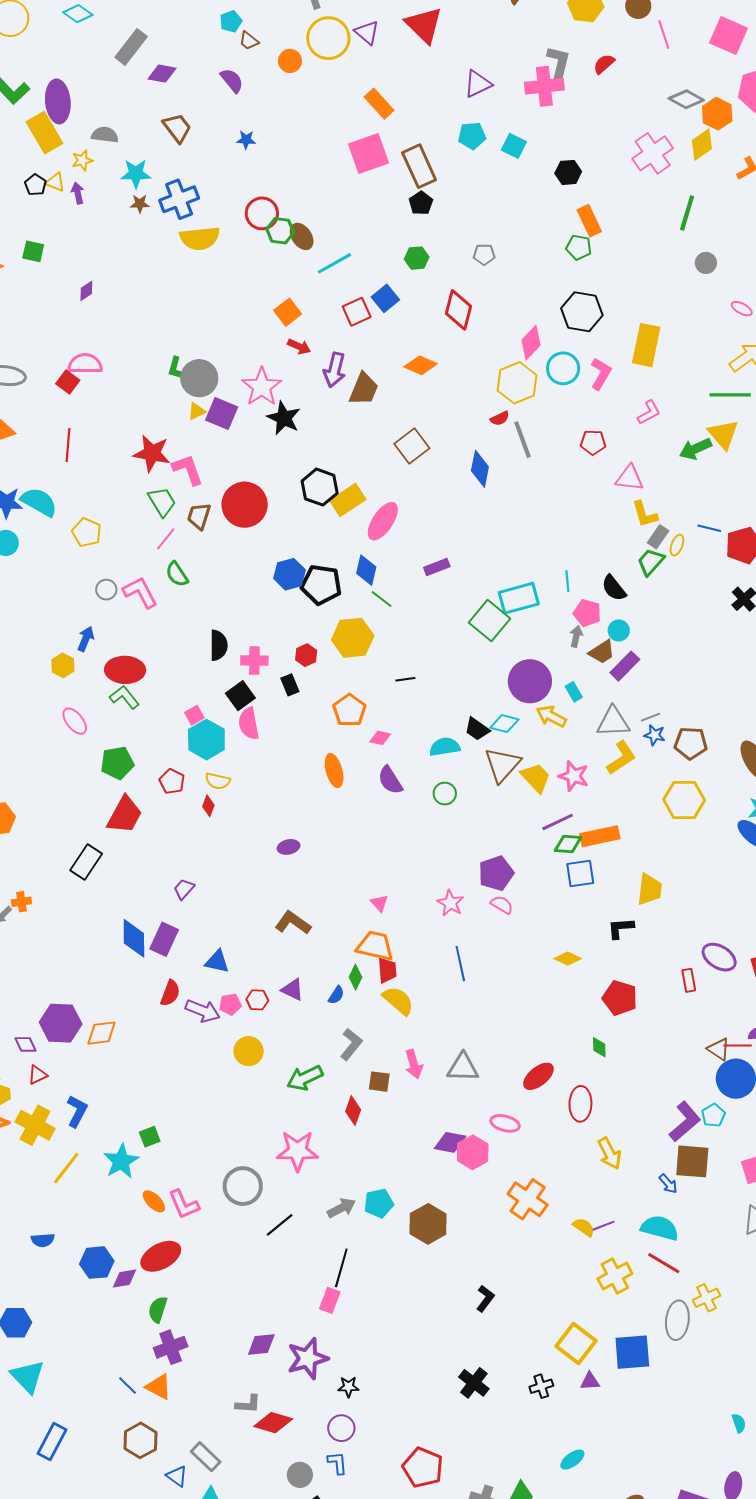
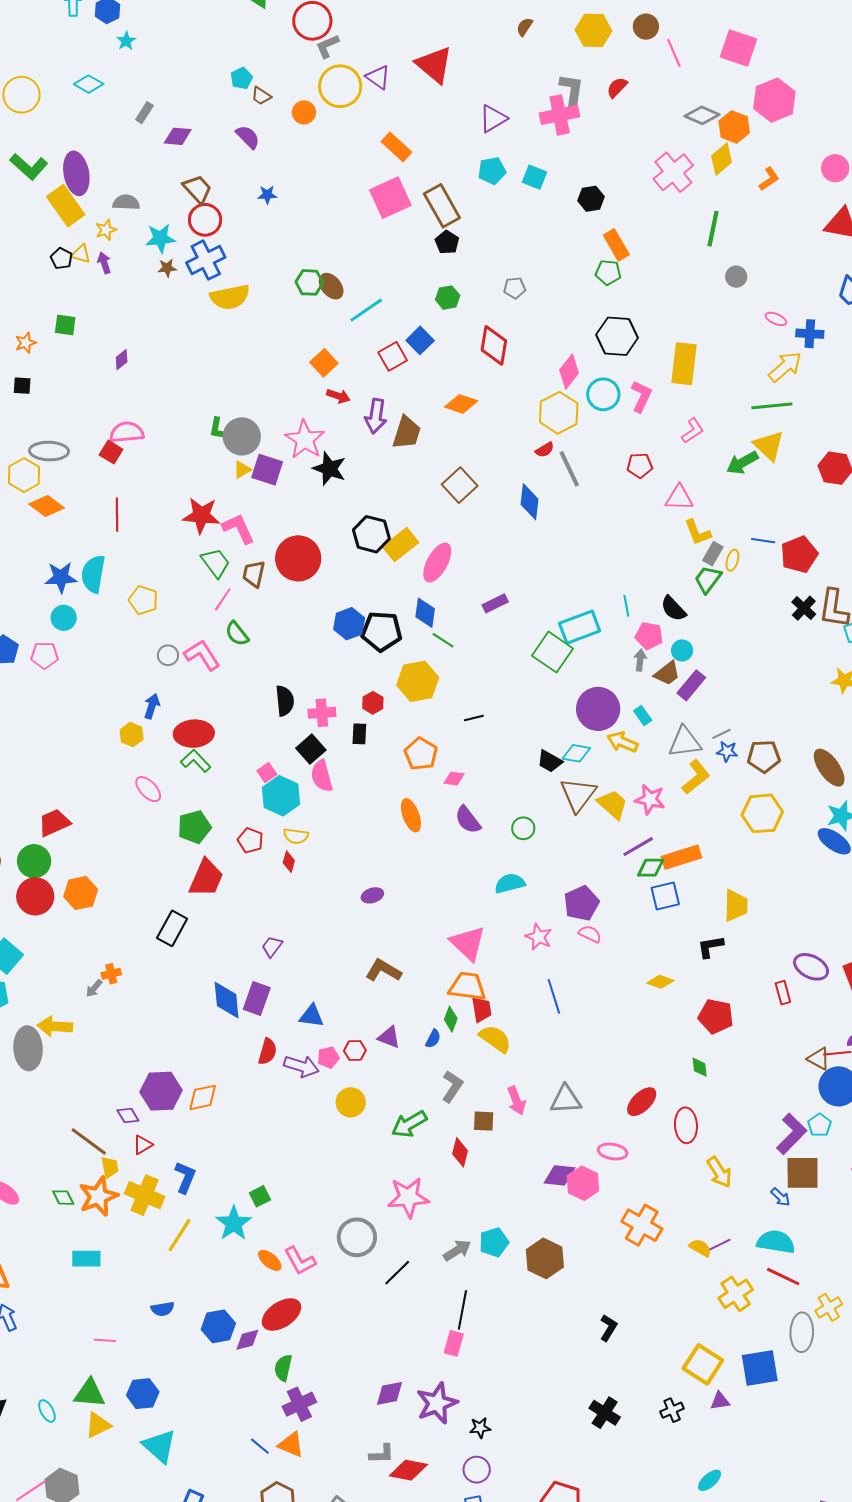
gray rectangle: (131, 47) -> (144, 113), size x0.6
red circle: (262, 213) -> (205, 220), moved
cyan semicircle: (39, 502) -> (93, 574), turned -105
black rectangle: (290, 685) -> (359, 734), turned 30
cyan semicircle: (445, 747) -> (510, 883), moved
pink triangle: (379, 903) -> (468, 943), size x2.0

